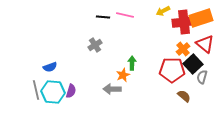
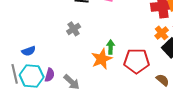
red pentagon: (172, 70) -> (137, 61), moved
orange star: (123, 75) -> (102, 59), size x1.5
gray arrow: (112, 89) -> (72, 82), moved, turned -138

